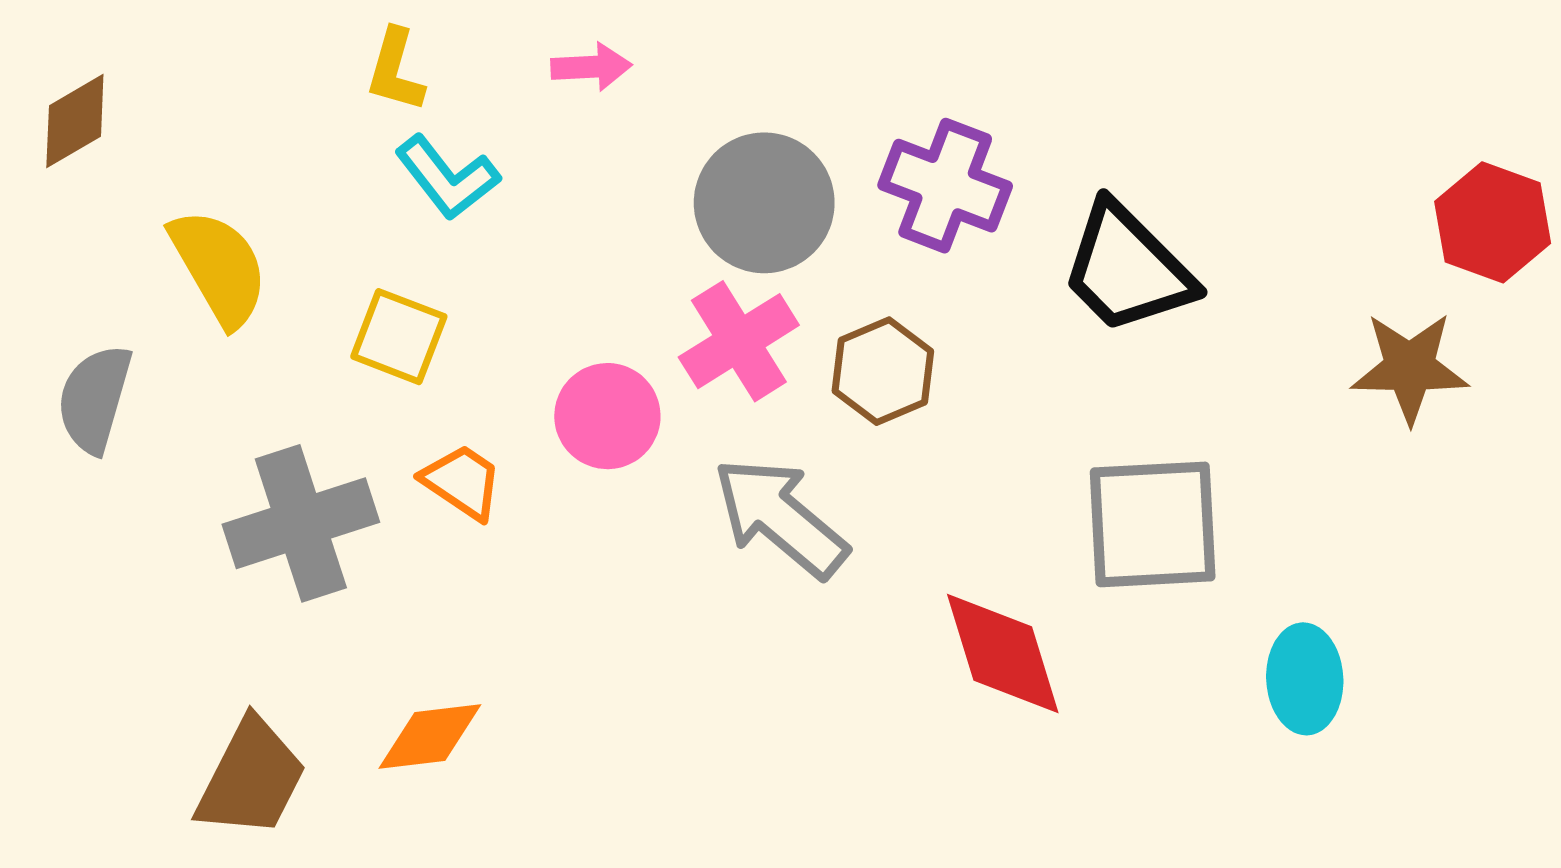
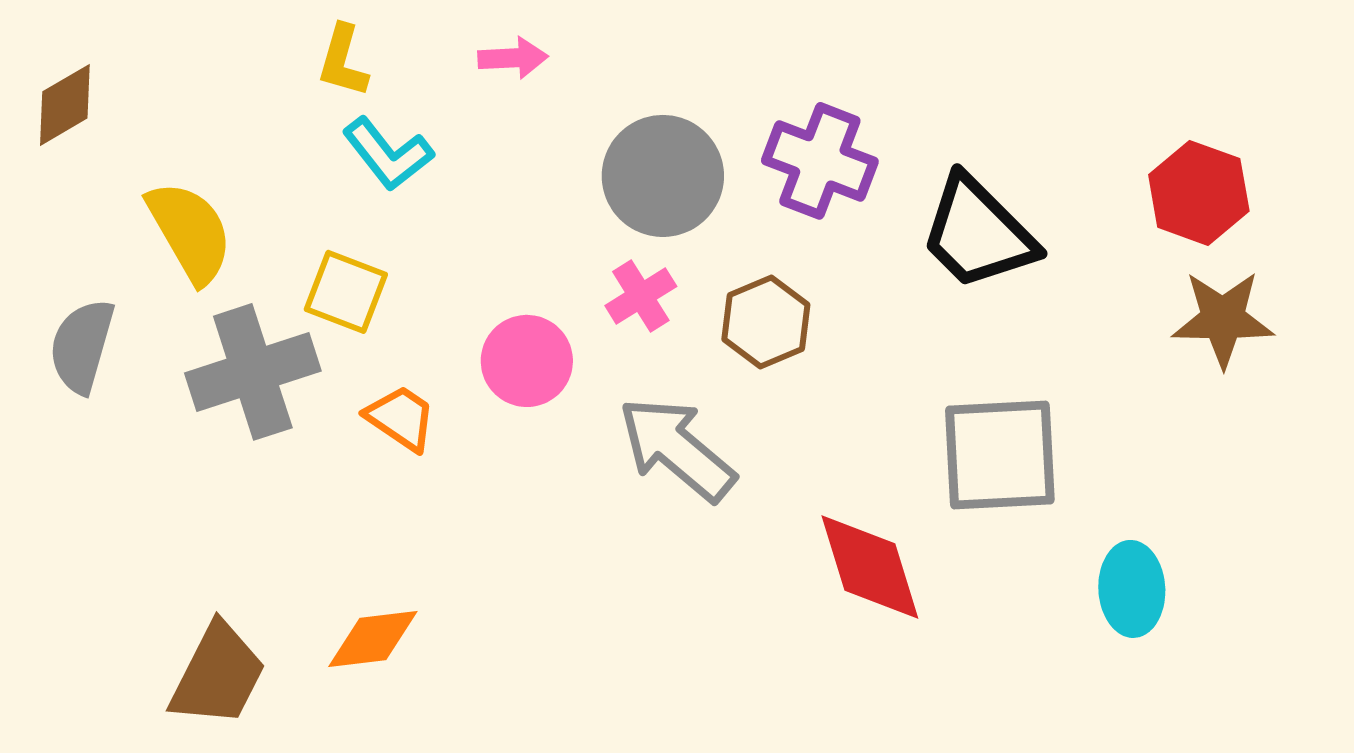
red hexagon: (1493, 222) -> (1199, 193), moved
pink cross: (739, 341) -> (641, 296), size x0.7
gray cross: (301, 523) -> (253, 372), moved

